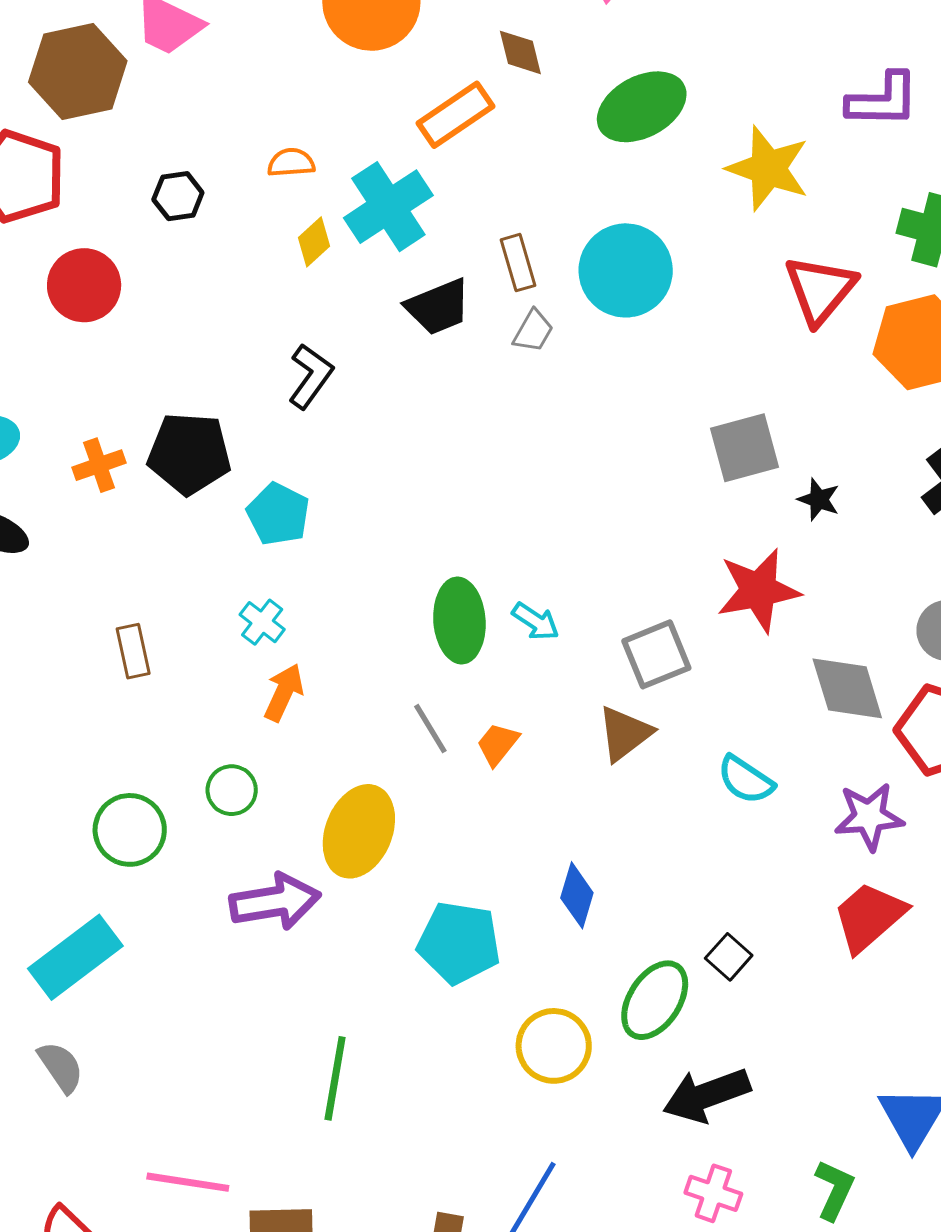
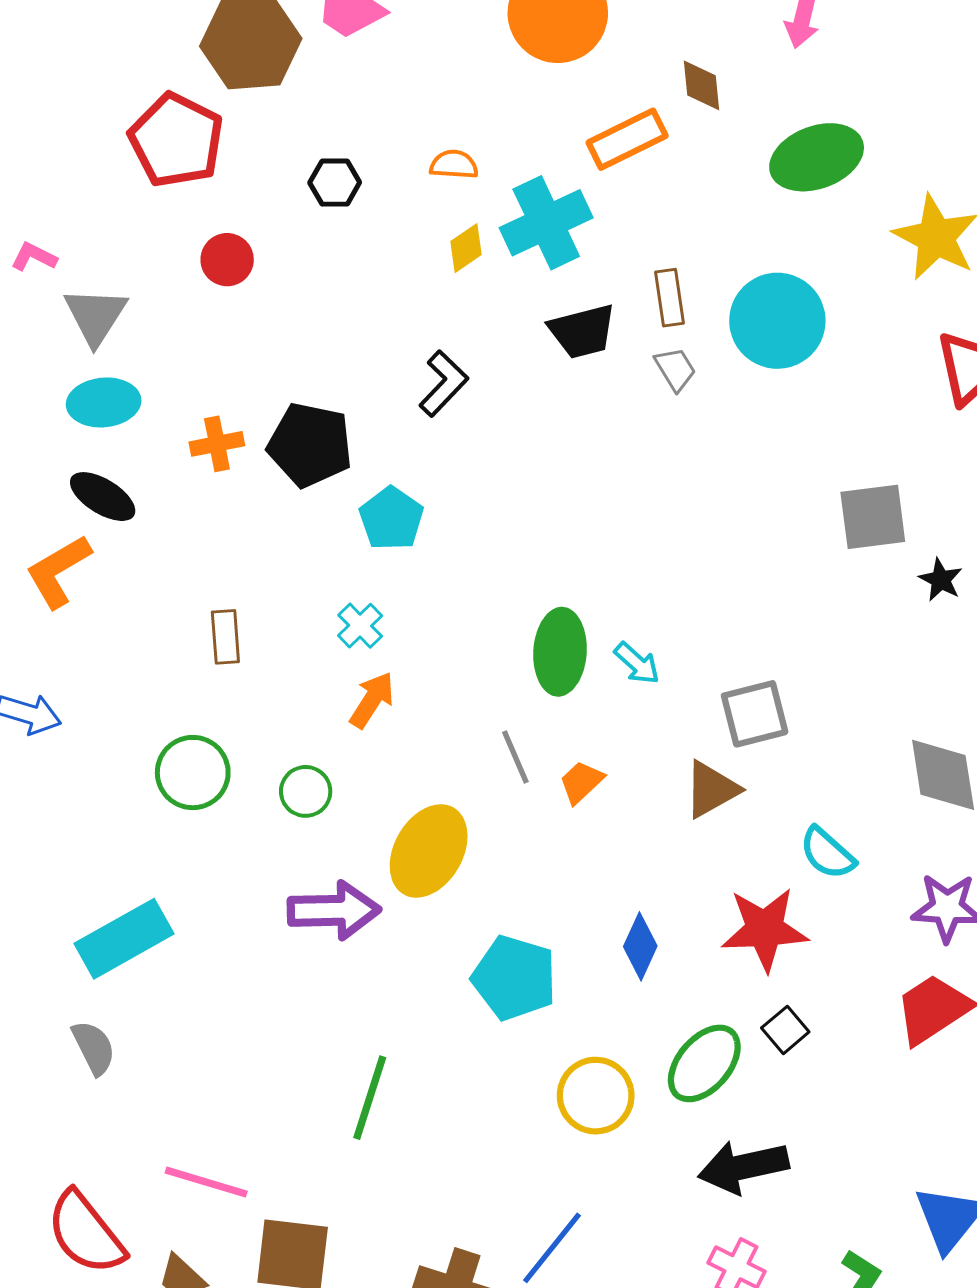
red circle: (84, 285) -> (227, 260), size x0.7
gray trapezoid: (533, 331) -> (675, 369), turned -69
red star: (758, 590) -> (765, 929), moved
green circle: (130, 830) -> (193, 773), moved

